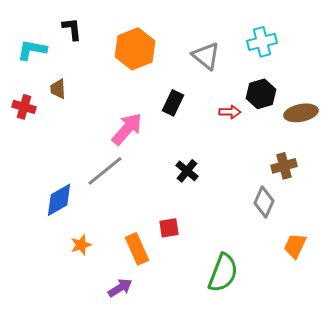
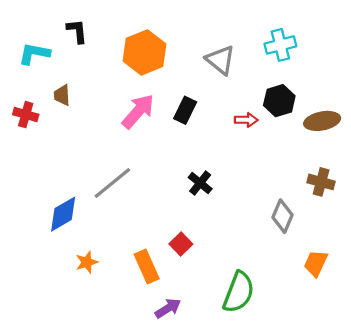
pink arrow: (127, 129) -> (138, 111), moved
brown cross: (284, 166) -> (321, 182), moved, turned 30
red square: (169, 228) -> (181, 244), turned -35
purple arrow: (120, 288) -> (168, 308), moved

